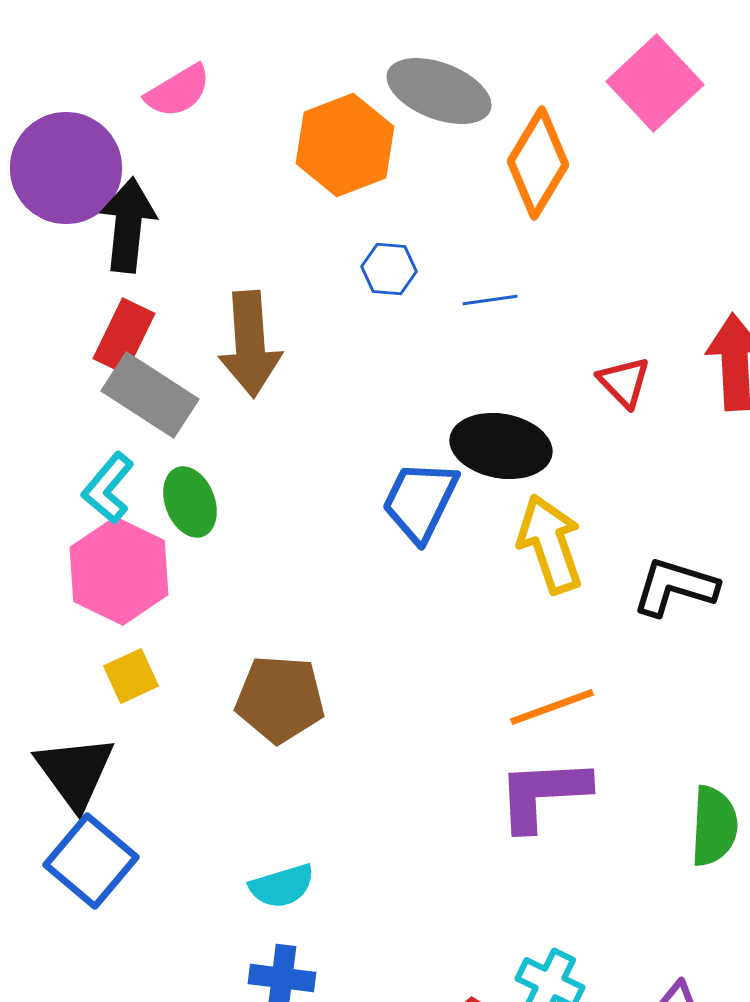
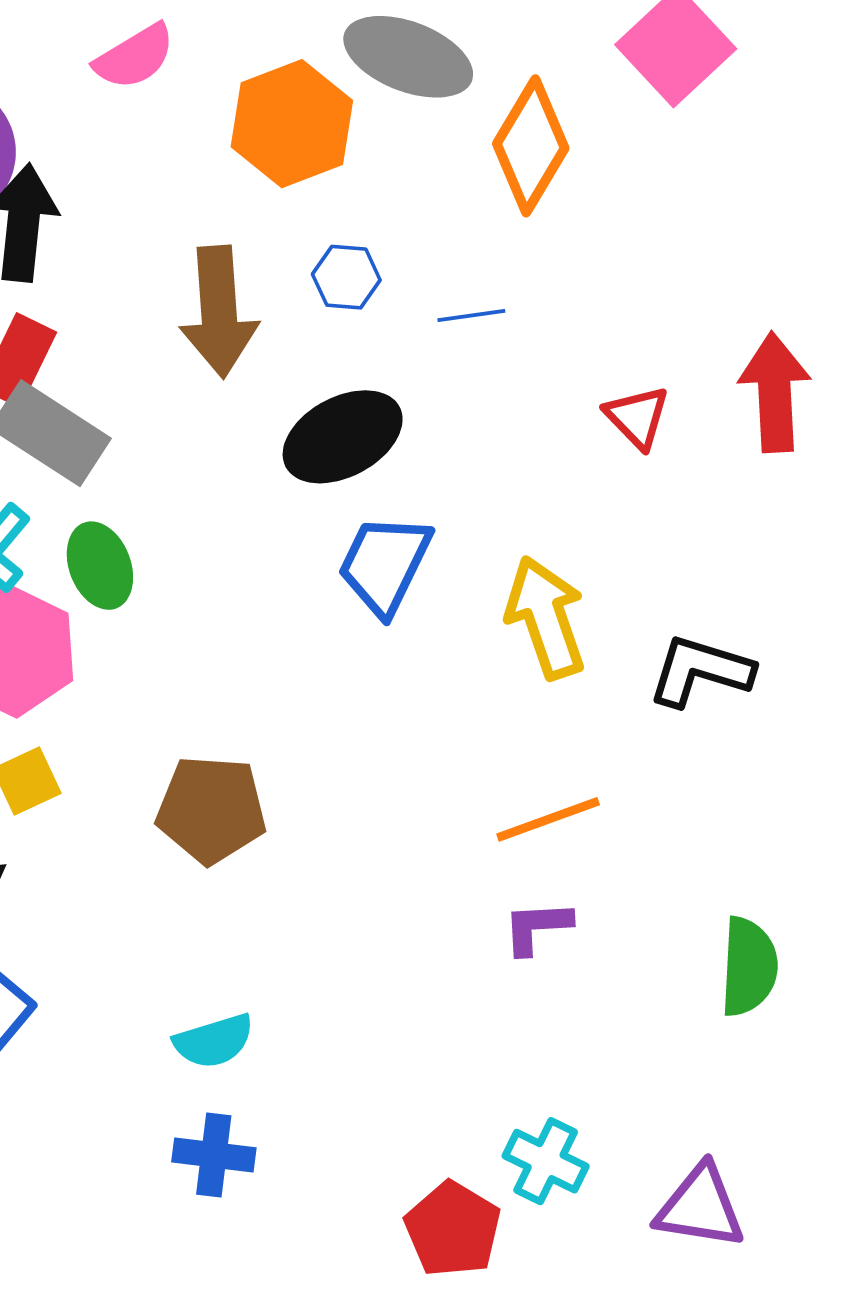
pink semicircle: (178, 91) -> (135, 57), moved
brown arrow: (250, 344) -> (219, 312), moved
black ellipse: (501, 446) -> (343, 437), moved, turned -38
purple L-shape: (543, 794) -> (537, 927), size x0.6

